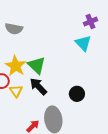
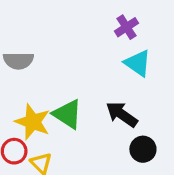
purple cross: (91, 22) -> (127, 27), moved
black arrow: (38, 86) -> (122, 114), moved

